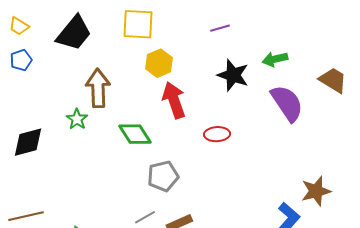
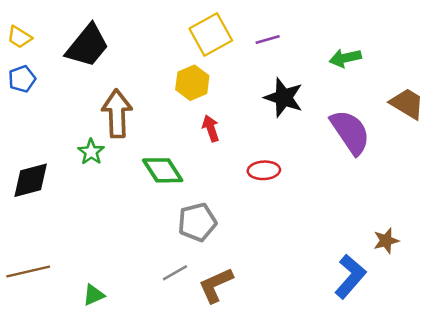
yellow square: (138, 24) -> (211, 35), moved, turned -32
green arrow: (275, 59) -> (345, 58), moved
red arrow: (174, 100) -> (211, 128), size x0.6
brown star: (316, 191) -> (386, 241), size x0.7

